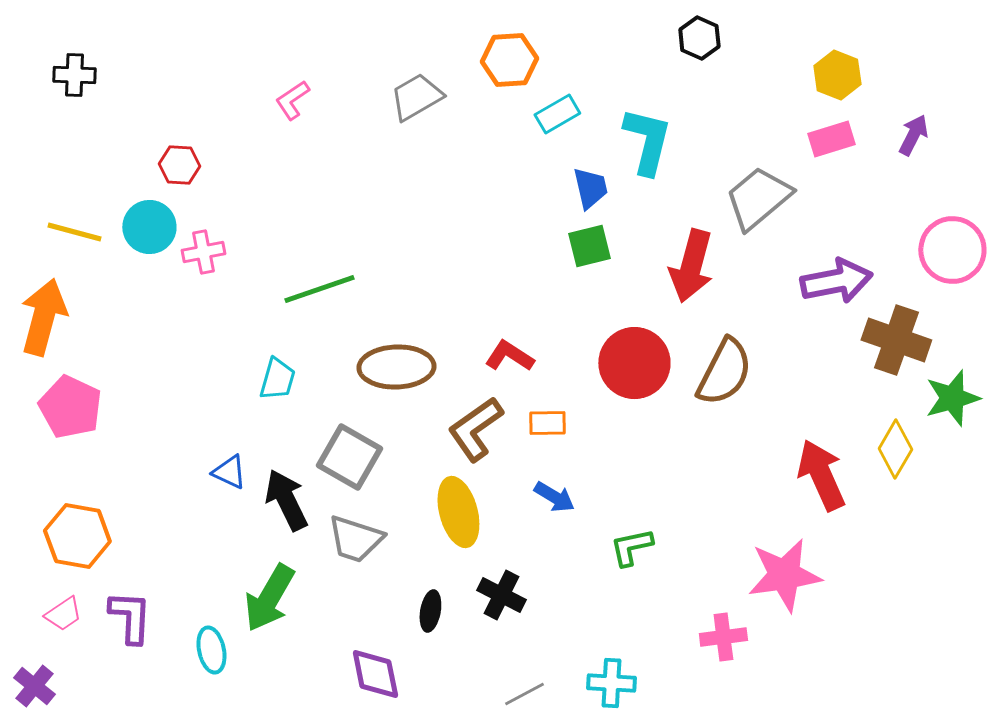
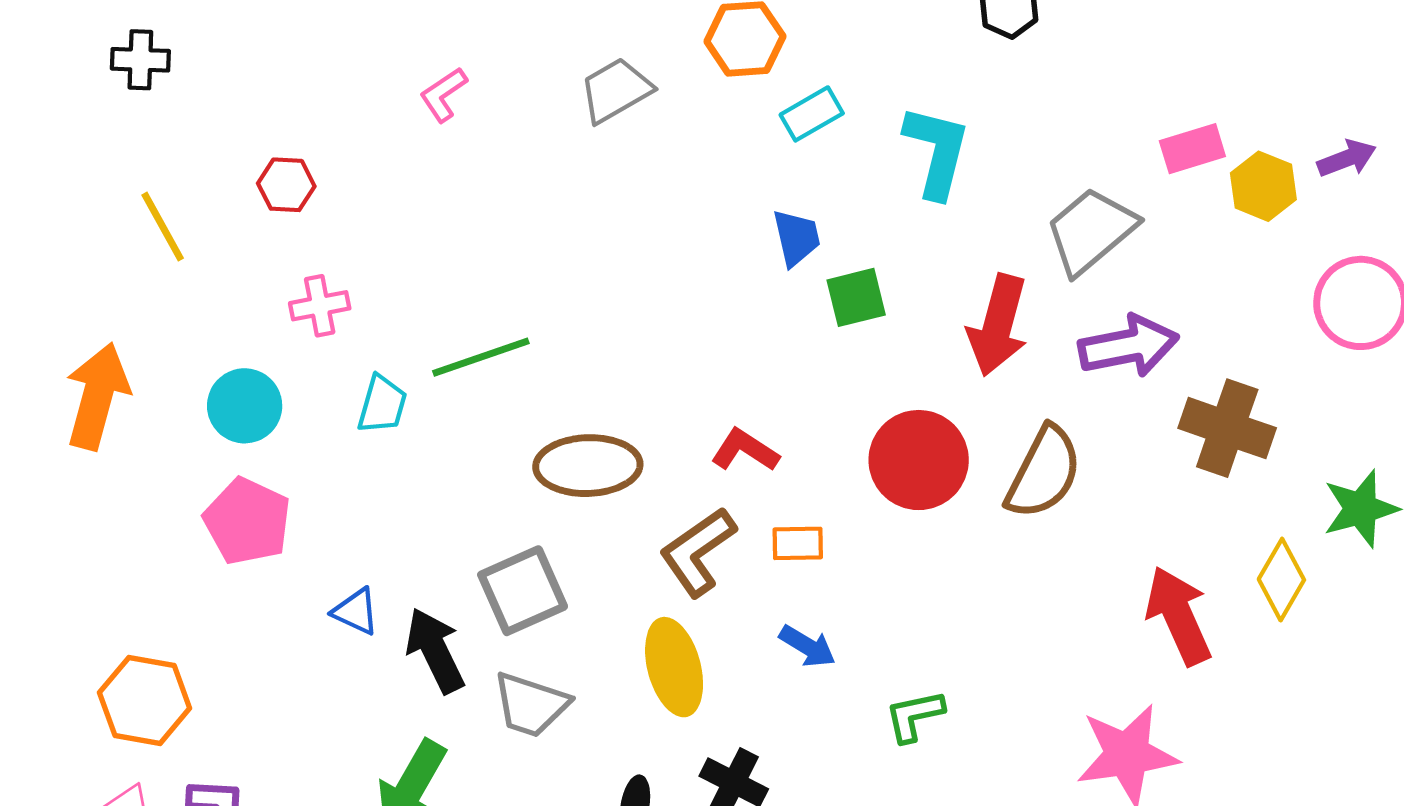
yellow hexagon: (837, 75) -> (1263, 186), moved
purple arrow: (913, 135) -> (1347, 158), moved, turned 42
blue trapezoid: (590, 188) -> (796, 238), moved
cyan circle: (149, 227) -> (245, 406), moved
yellow line: (74, 232) -> (163, 227), moved, turned 46
purple arrow: (836, 281) -> (1129, 346), moved
brown cross: (896, 340) -> (1227, 428), moved
cyan trapezoid: (277, 379) -> (382, 404), moved
pink pentagon: (70, 407) -> (247, 521), moved
gray square: (349, 457) -> (523, 591), turned 36

